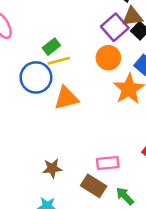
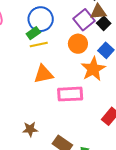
blue circle: (36, 77) -> (41, 19), moved
pink rectangle: (108, 163) -> (70, 94), moved, size x1.4

